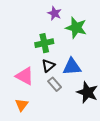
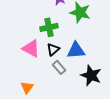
pink triangle: (25, 76) -> (31, 48), moved

